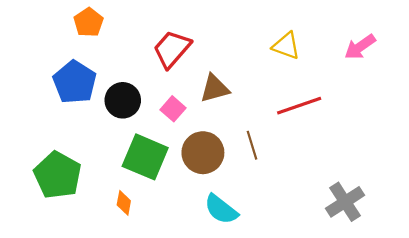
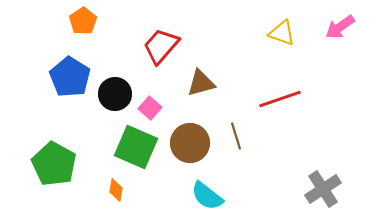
yellow triangle: (286, 46) -> (282, 33), moved
pink arrow: (360, 47) -> (340, 27), moved
pink square: (173, 109) -> (150, 108), moved

